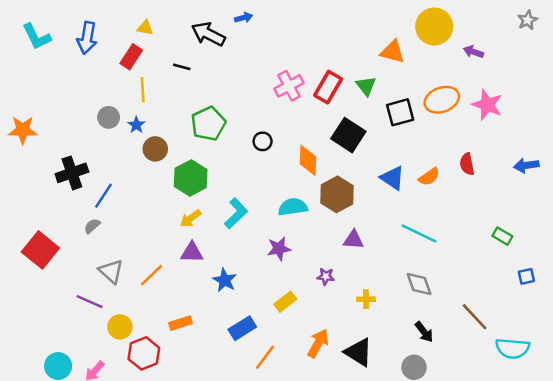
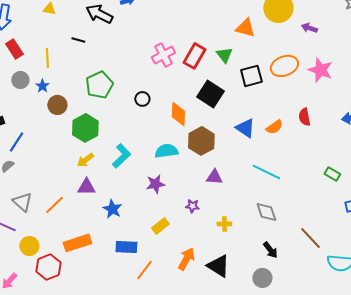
red rectangle: (131, 57) -> (14, 49), moved, turned -66
orange rectangle: (180, 323) -> (77, 243), size x1.5
blue rectangle: (242, 328) -> (126, 247), turned 35

